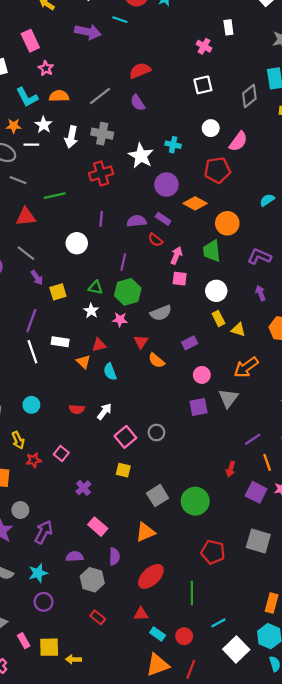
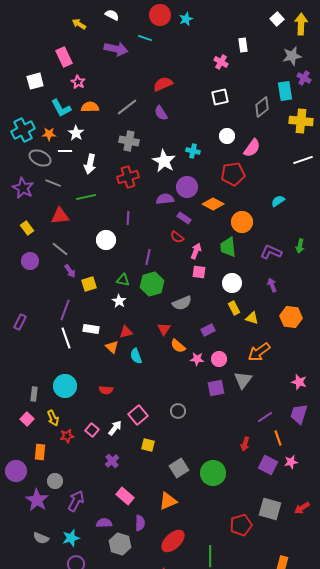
white arrow: (71, 137) -> (90, 164), moved
purple semicircle: (137, 221) -> (165, 199), moved
pink star: (120, 320) -> (197, 359), moved
cyan circle: (31, 405) -> (65, 386), size x1.5
white arrow: (104, 411) -> (115, 428), moved
pink square: (125, 437) -> (138, 415), moved
red pentagon: (213, 552) -> (241, 525), moved, turned -30

